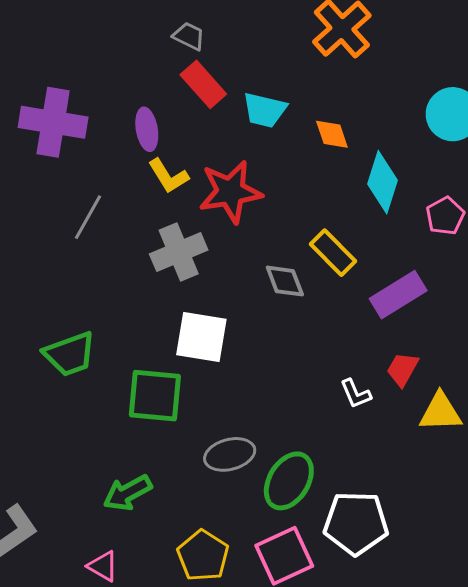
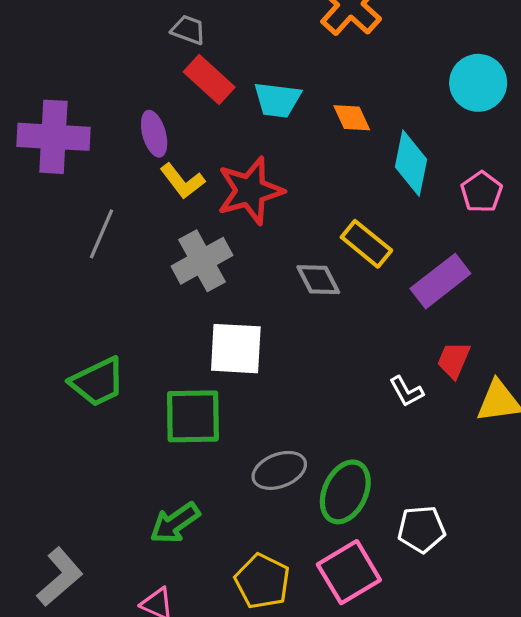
white pentagon: (356, 523) -> (421, 529), size x0.7

